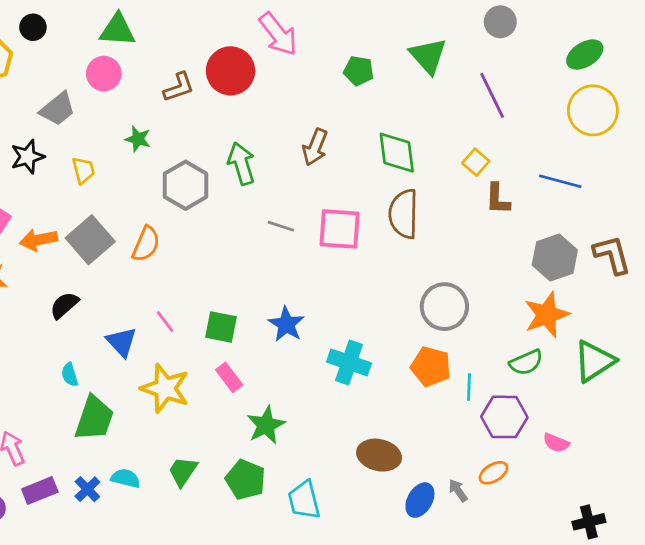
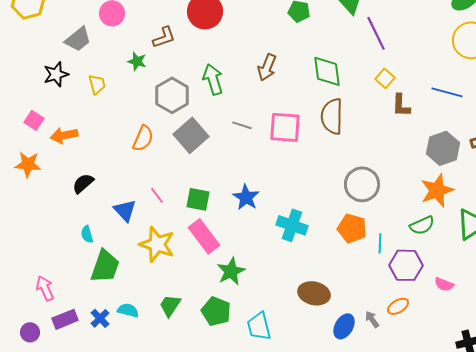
brown L-shape: (179, 87) -> (164, 37), moved
purple line: (492, 95) -> (376, 33), moved
gray square: (90, 240) -> (191, 135), moved
pink rectangle: (229, 377) -> (204, 236), size x1.6

